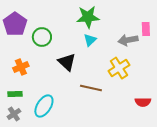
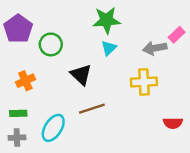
pink rectangle: (146, 29) -> (177, 35), turned 48
yellow cross: (119, 68) -> (144, 82), turned 30
brown line: (91, 88) -> (92, 109), moved, turned -30
gray cross: (14, 114) -> (17, 138), turned 32

